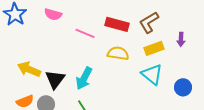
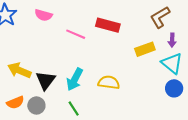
brown L-shape: (149, 22) -> (160, 17), moved
yellow semicircle: (118, 53) -> (109, 82), moved
cyan triangle: (152, 74) -> (172, 63), moved

